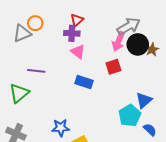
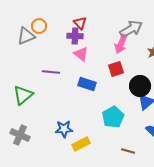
red triangle: (77, 20) -> (80, 23), turned -32
black circle: (138, 44) -> (140, 86), moved
purple line: (36, 71) -> (51, 72), moved
cyan pentagon: (130, 115) -> (113, 117), moved

